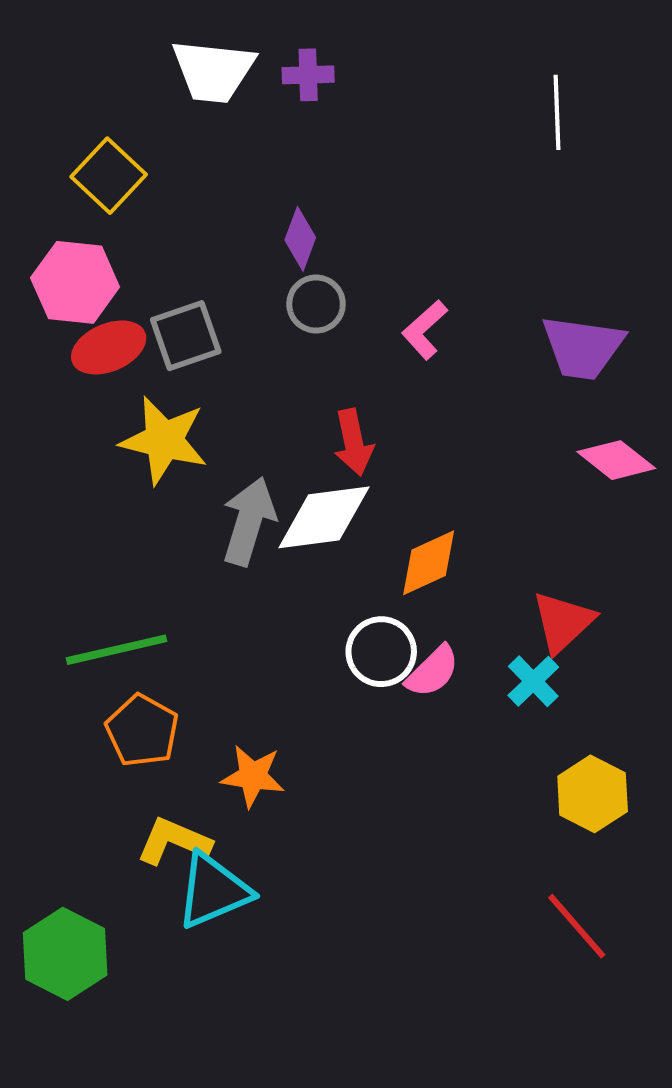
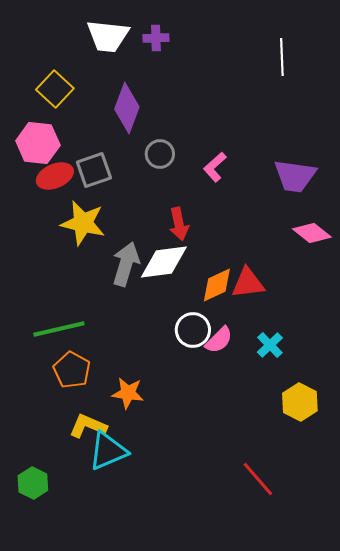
purple diamond: (300, 239) -> (127, 108), moved, size x1.6
red triangle: (563, 622) -> (248, 283), moved, turned 36
red line: (577, 926) -> (258, 479), moved
green hexagon: (65, 954) -> (33, 483), size x0.7

